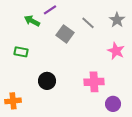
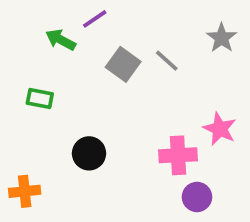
gray line: (88, 23) -> (167, 61), moved
pink star: (116, 51) -> (220, 129), moved
purple circle: (113, 104) -> (197, 197), moved

